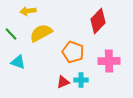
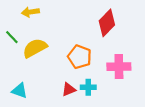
yellow semicircle: (41, 33) -> (35, 48), moved
cyan triangle: (18, 62) -> (20, 91), moved

